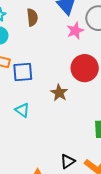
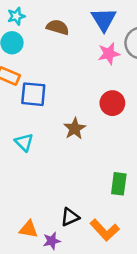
brown semicircle: (32, 17) -> (58, 27), turned -78
red circle: (85, 68) -> (112, 103), size x0.7

